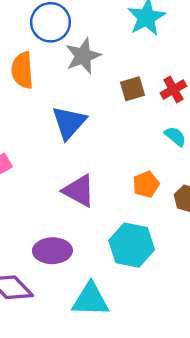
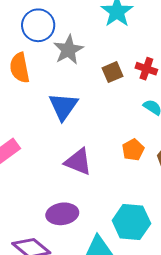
red cross: (173, 90) -> (146, 69), turned -35
cyan hexagon: (132, 245) -> (131, 222), moved

